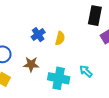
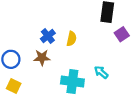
brown star: (31, 64) -> (42, 58), moved

